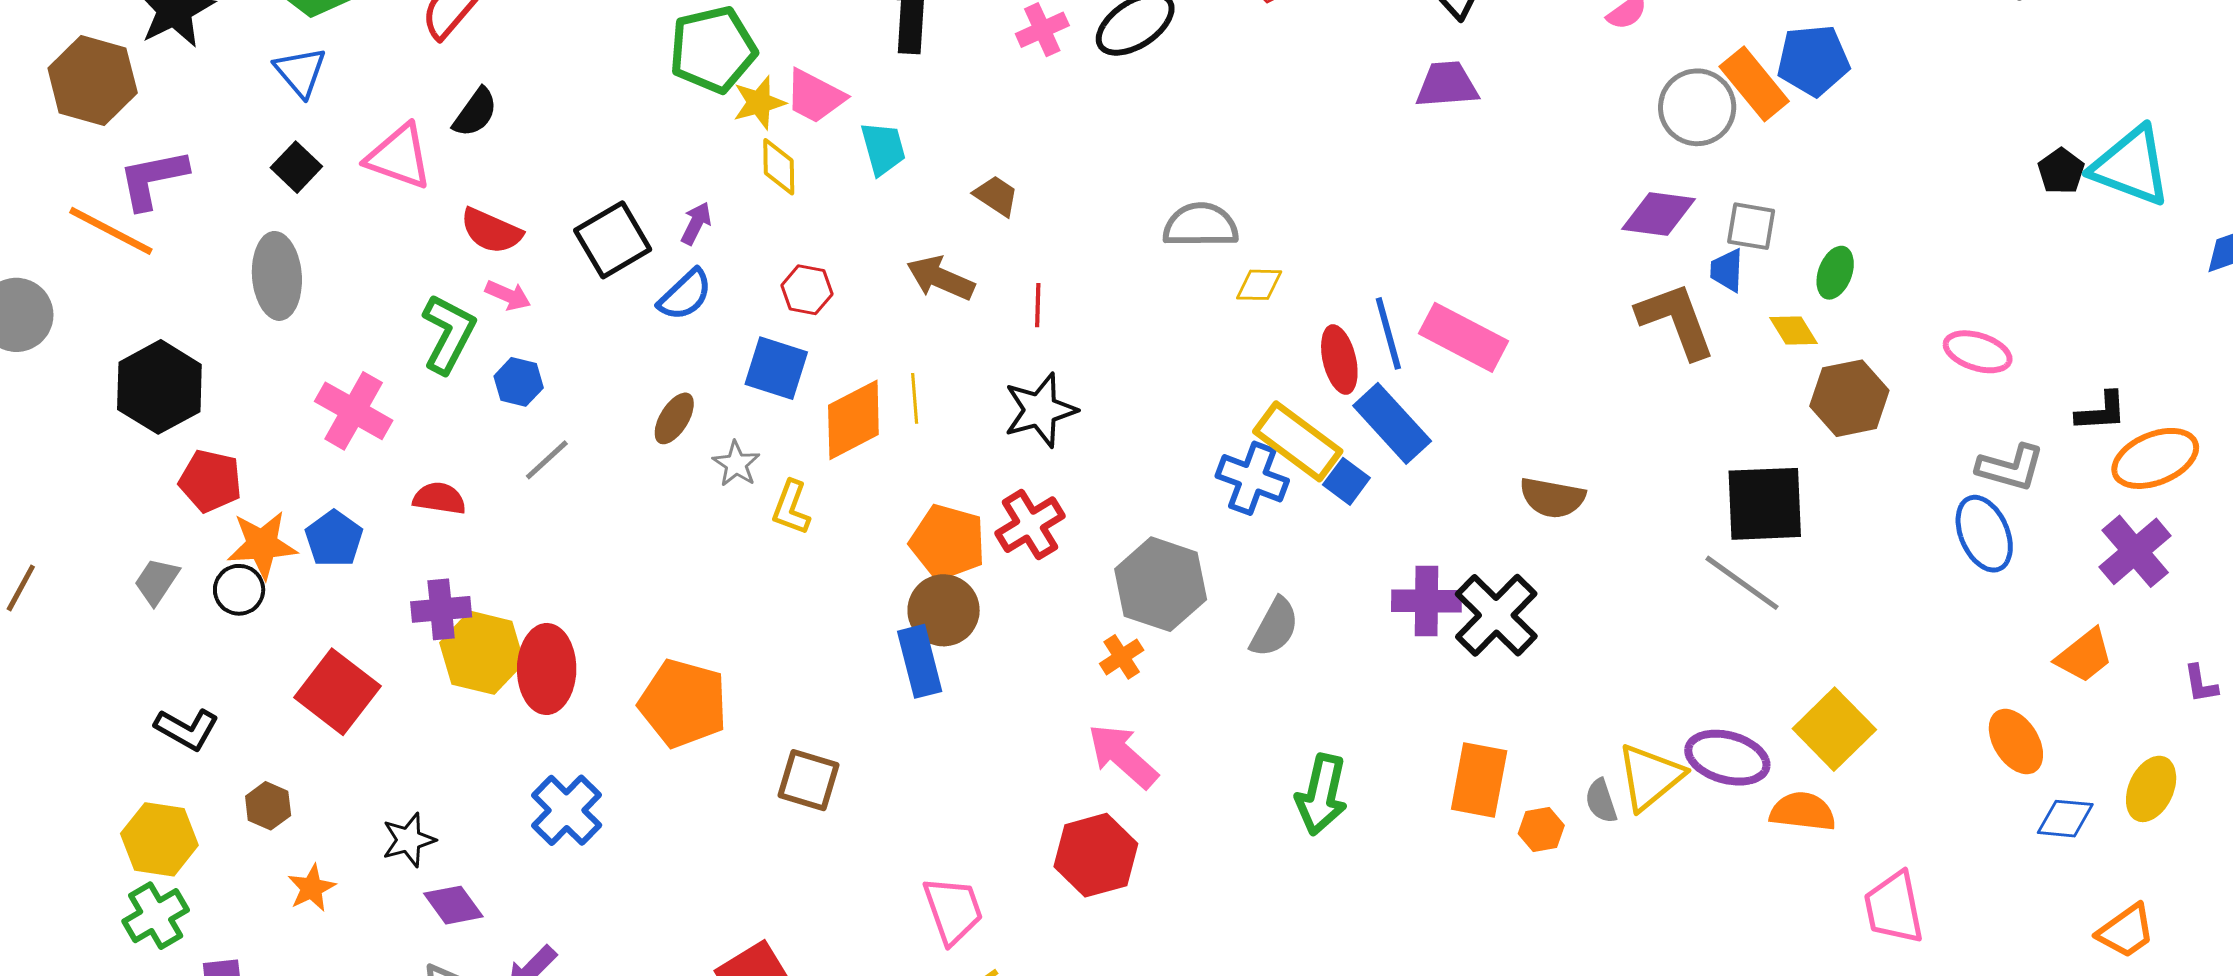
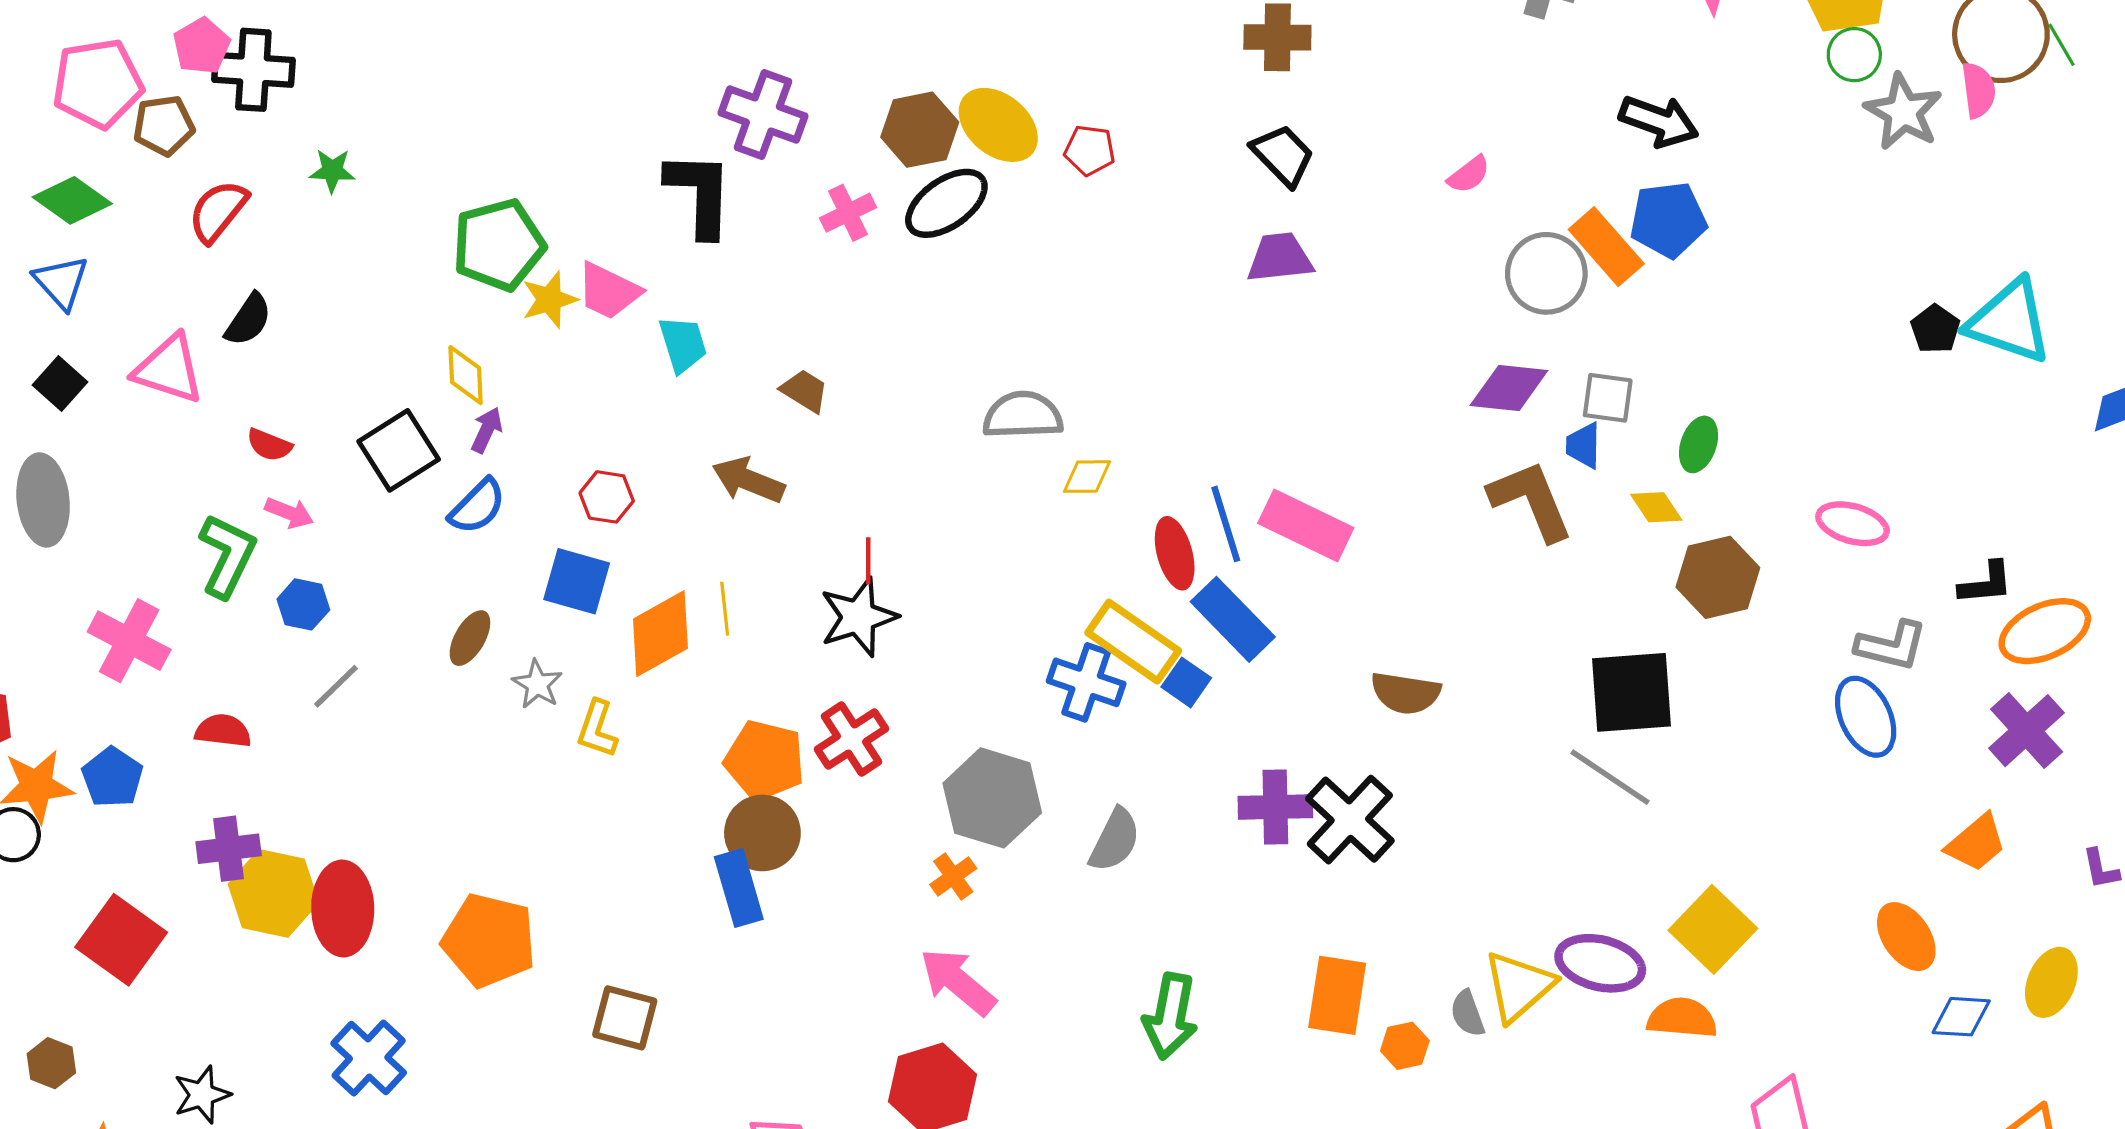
yellow diamond: (779, 167) -> (466, 375), moved
red semicircle: (491, 231) -> (269, 445), size x0.7
red line: (1038, 305) -> (868, 561), moved

